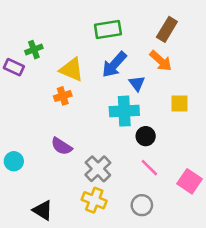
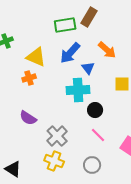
brown rectangle: (167, 29) -> (89, 17), moved

